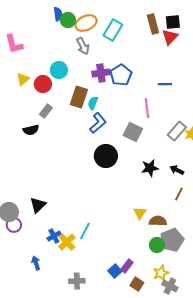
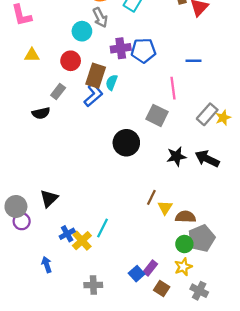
cyan circle: (59, 70) -> (82, 31), moved
blue pentagon: (121, 75) -> (143, 51), turned 30
yellow triangle: (23, 79) -> (32, 55), turned 40
red circle: (43, 84) -> (71, 61), moved
blue L-shape: (98, 123) -> (93, 95), moved
black arrow: (177, 170) -> (207, 159), size x1.5
brown line: (179, 194) -> (151, 197), moved
yellow star: (161, 273) -> (183, 267), moved

